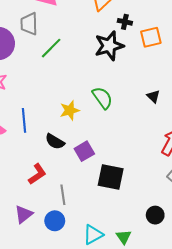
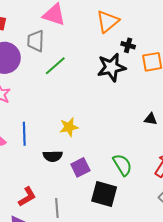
black triangle: (153, 96) -> (151, 119), turned -40
green semicircle: (102, 98) -> (122, 165), moved
black semicircle: (55, 141) -> (53, 156), turned -36
red L-shape: (37, 174) -> (27, 197), moved

